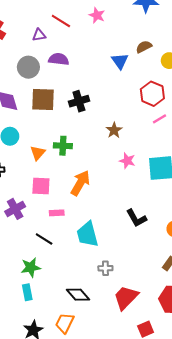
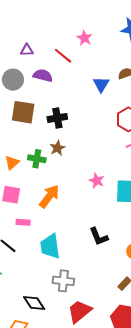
red line: (61, 21) -> (63, 56), moved
brown star: (114, 130) -> (57, 148), moved
gray cross: (105, 268) -> (63, 281), size x1.5

